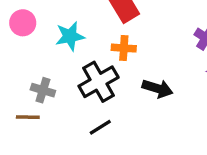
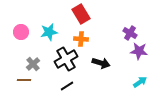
pink circle: (23, 23) -> (21, 32), moved
gray cross: (43, 90) -> (33, 64), turned 32

